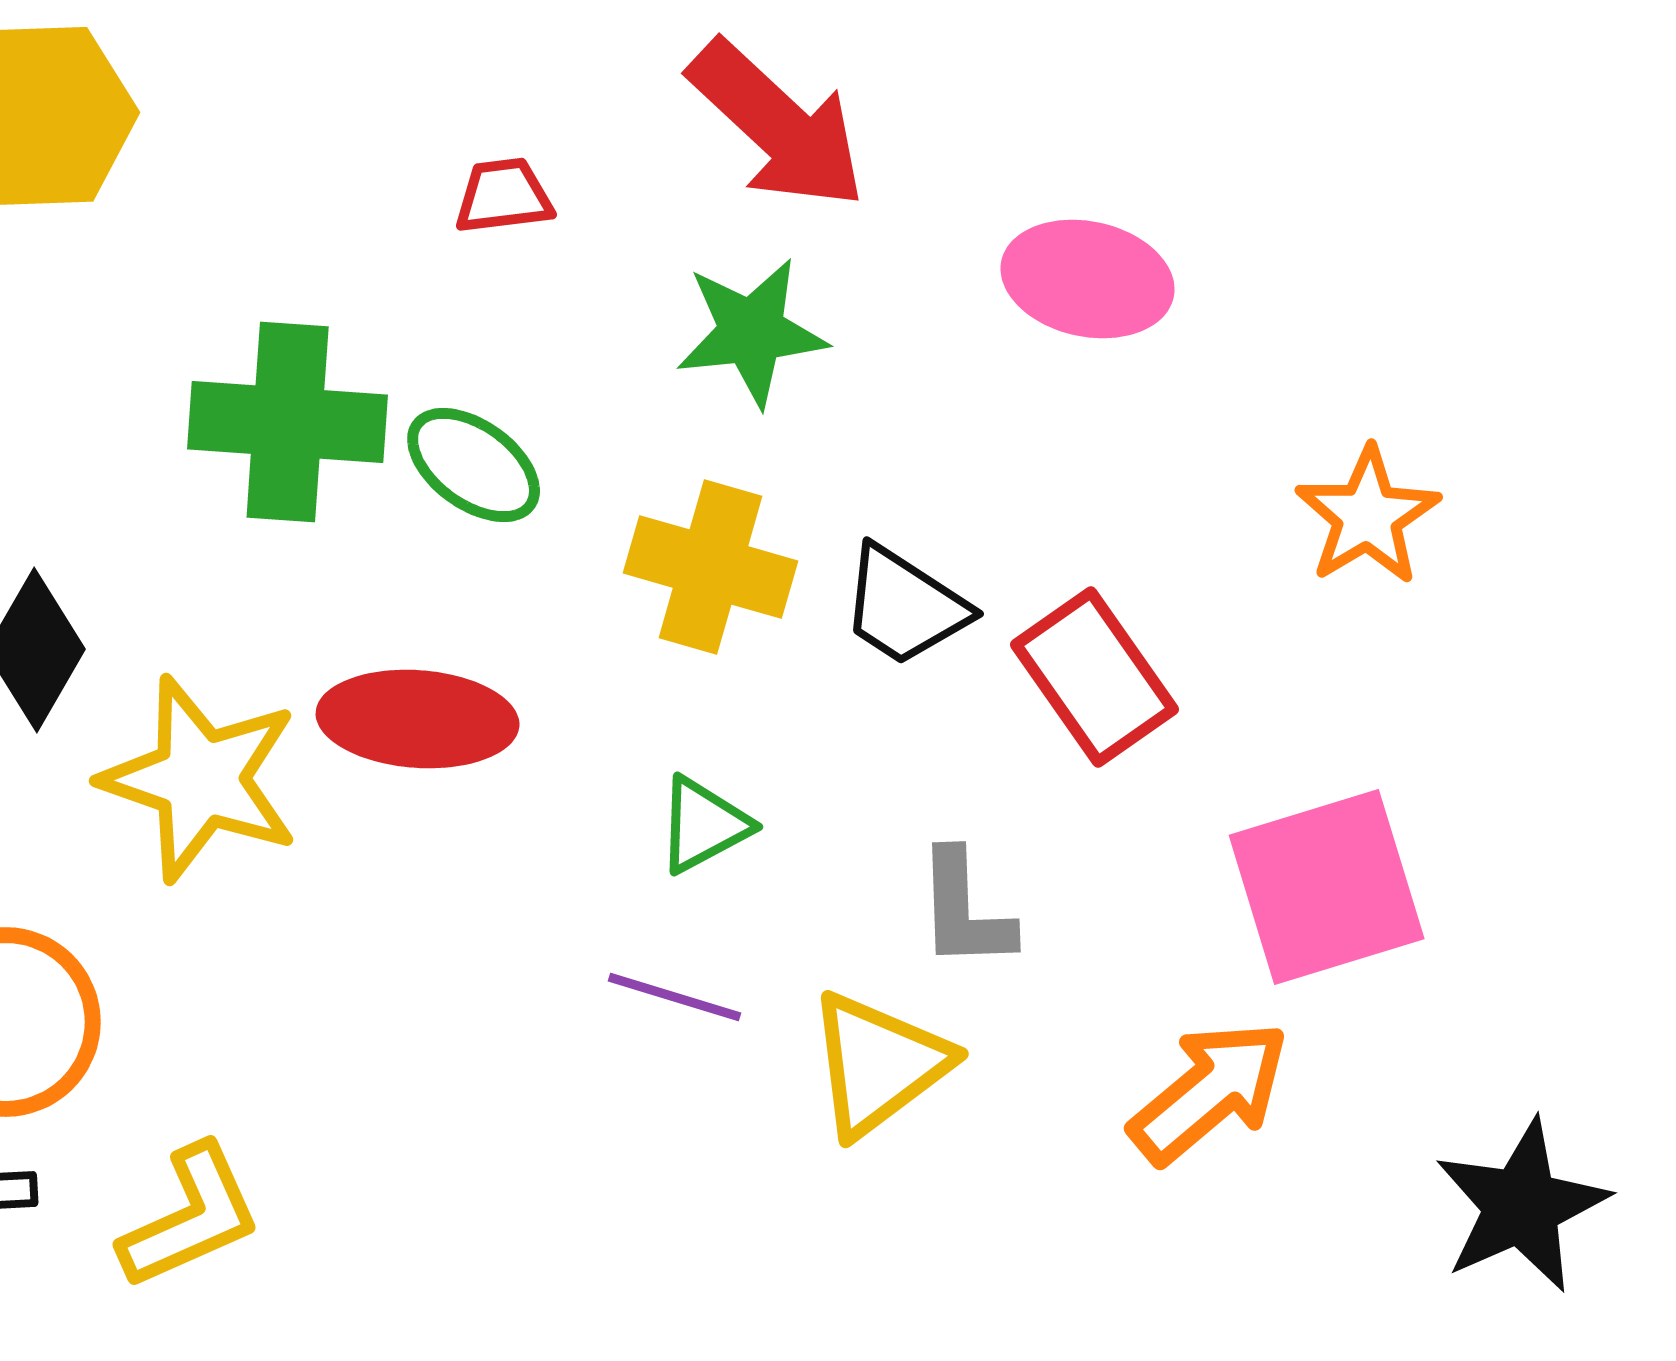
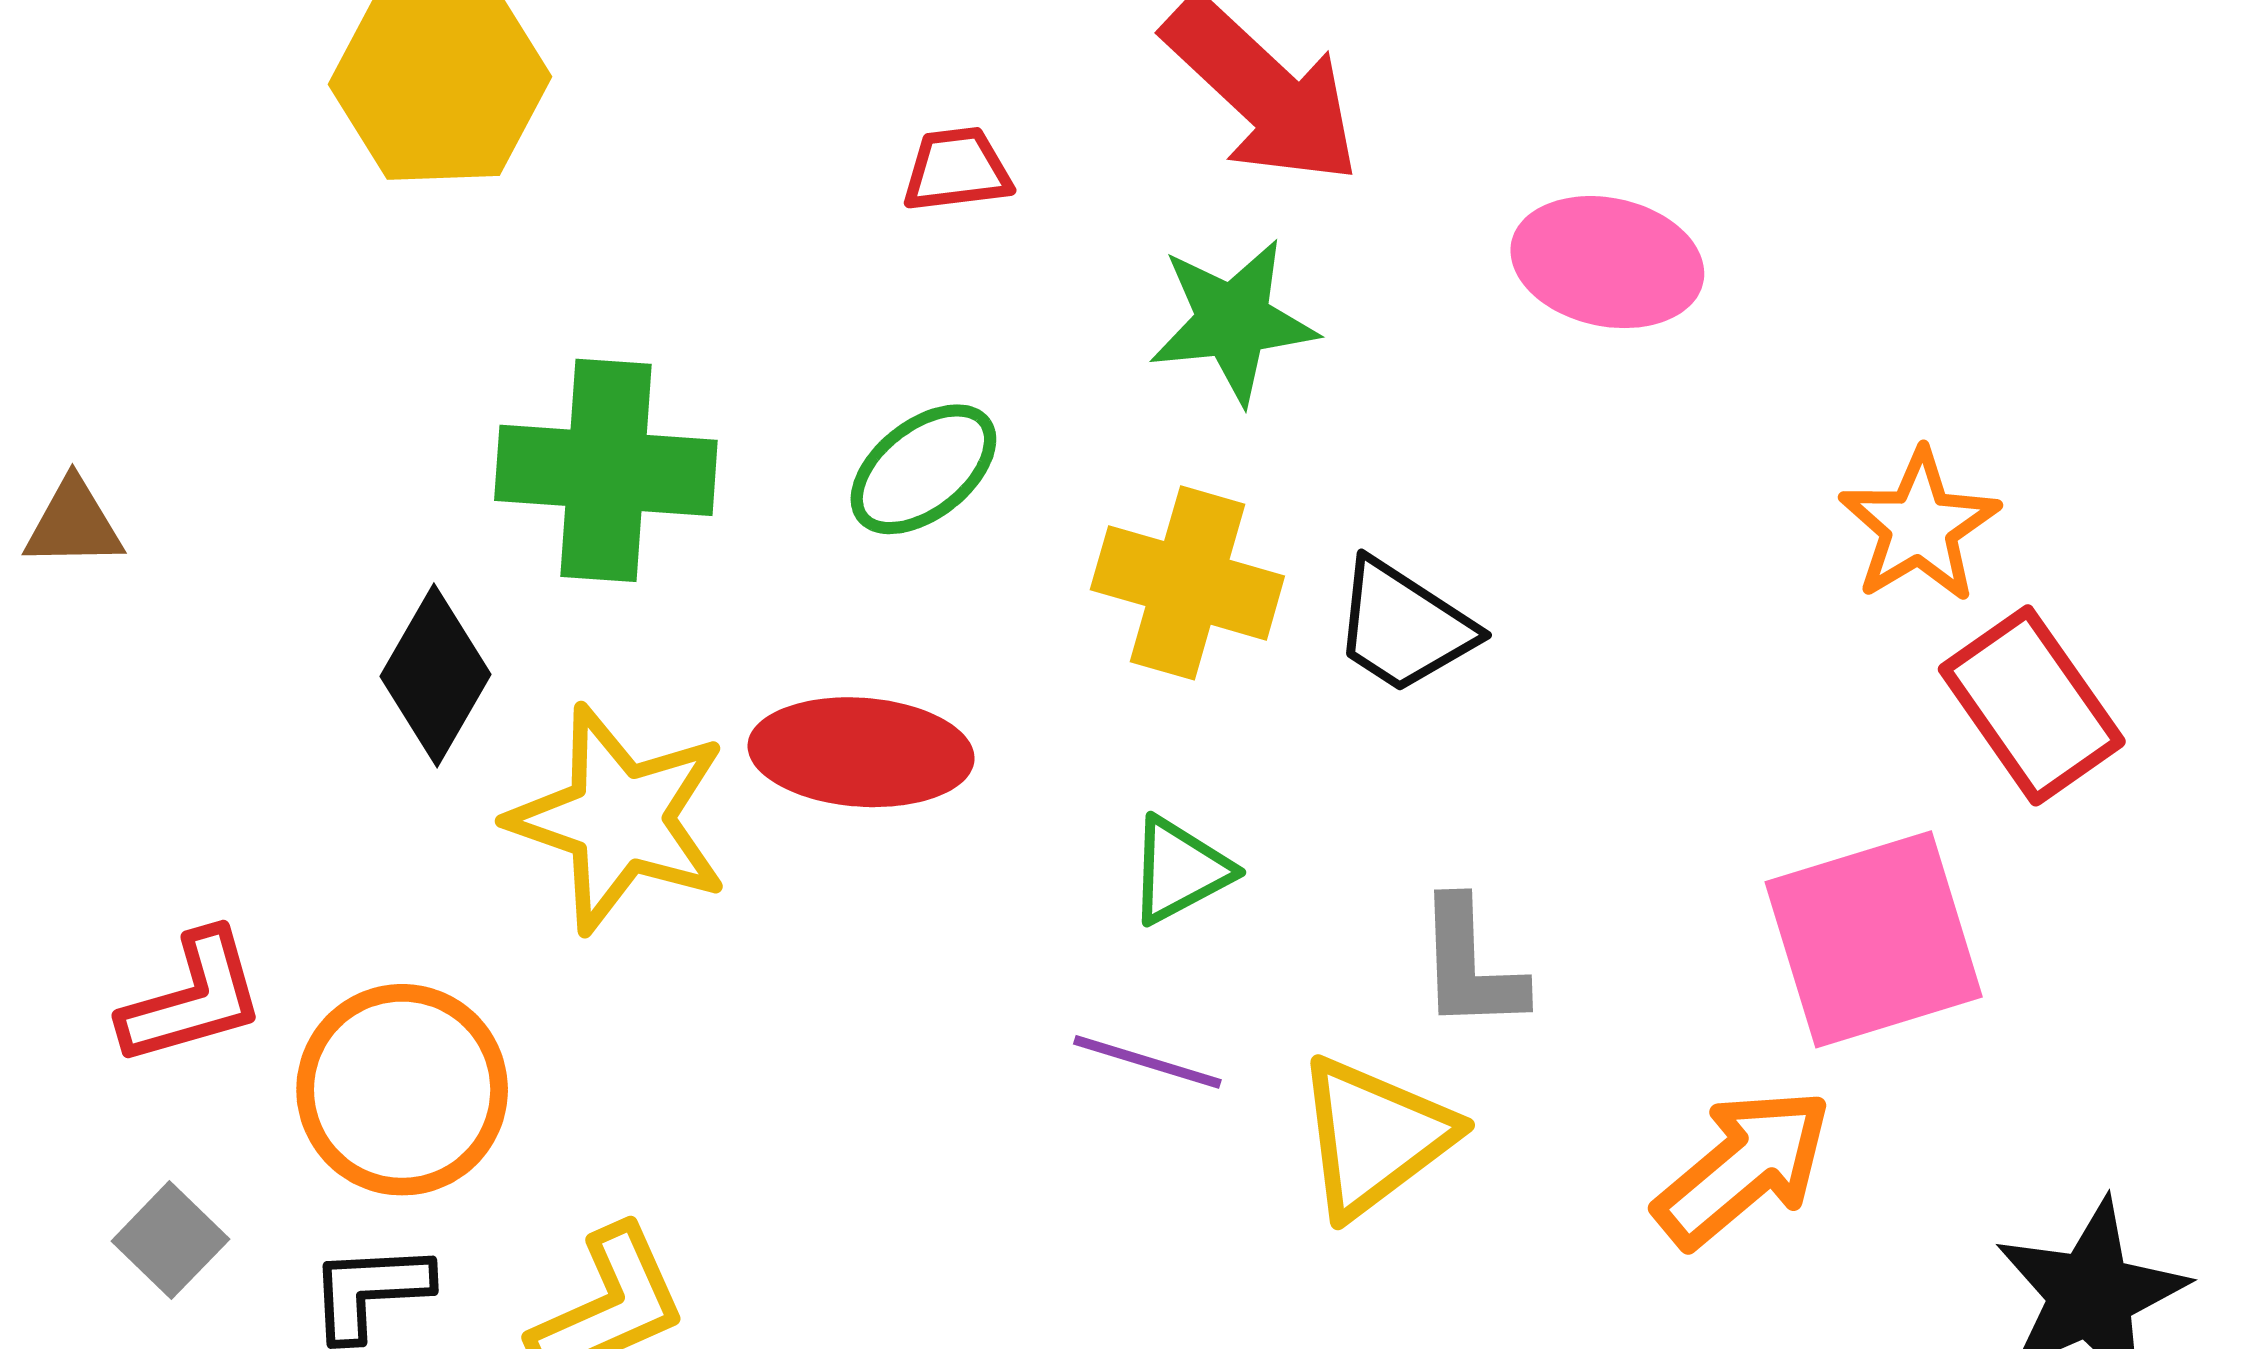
green cross: (288, 422) -> (606, 470), moved
green ellipse: (474, 465) -> (923, 469), turned -74
red rectangle: (1095, 677) -> (2032, 705), moved

